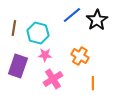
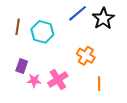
pink star: (45, 55) -> (34, 80), moved
purple rectangle: (18, 66) -> (22, 66), size x0.6

